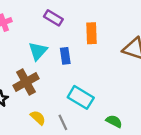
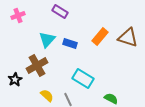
orange rectangle: (91, 33) -> (100, 36), moved, turned 42
blue rectangle: (65, 56) -> (70, 44), turned -64

